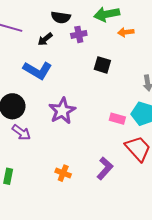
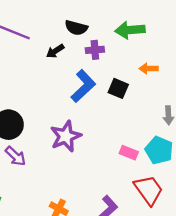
orange arrow: (126, 32) -> (149, 69), moved
blue L-shape: (38, 70) -> (83, 86), moved, turned -80

